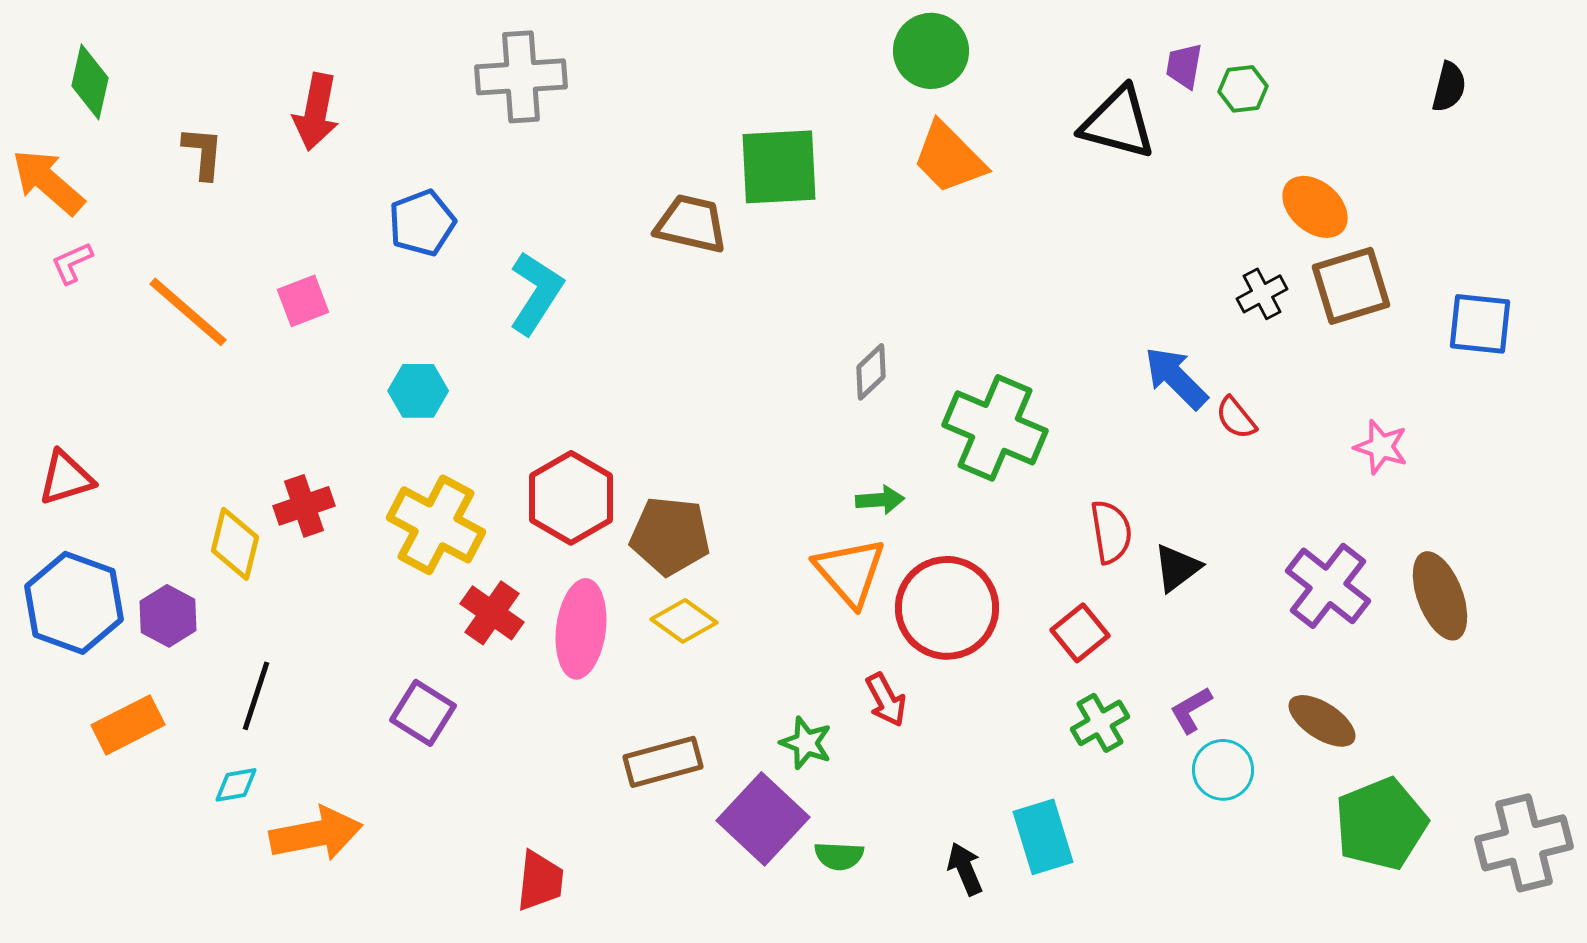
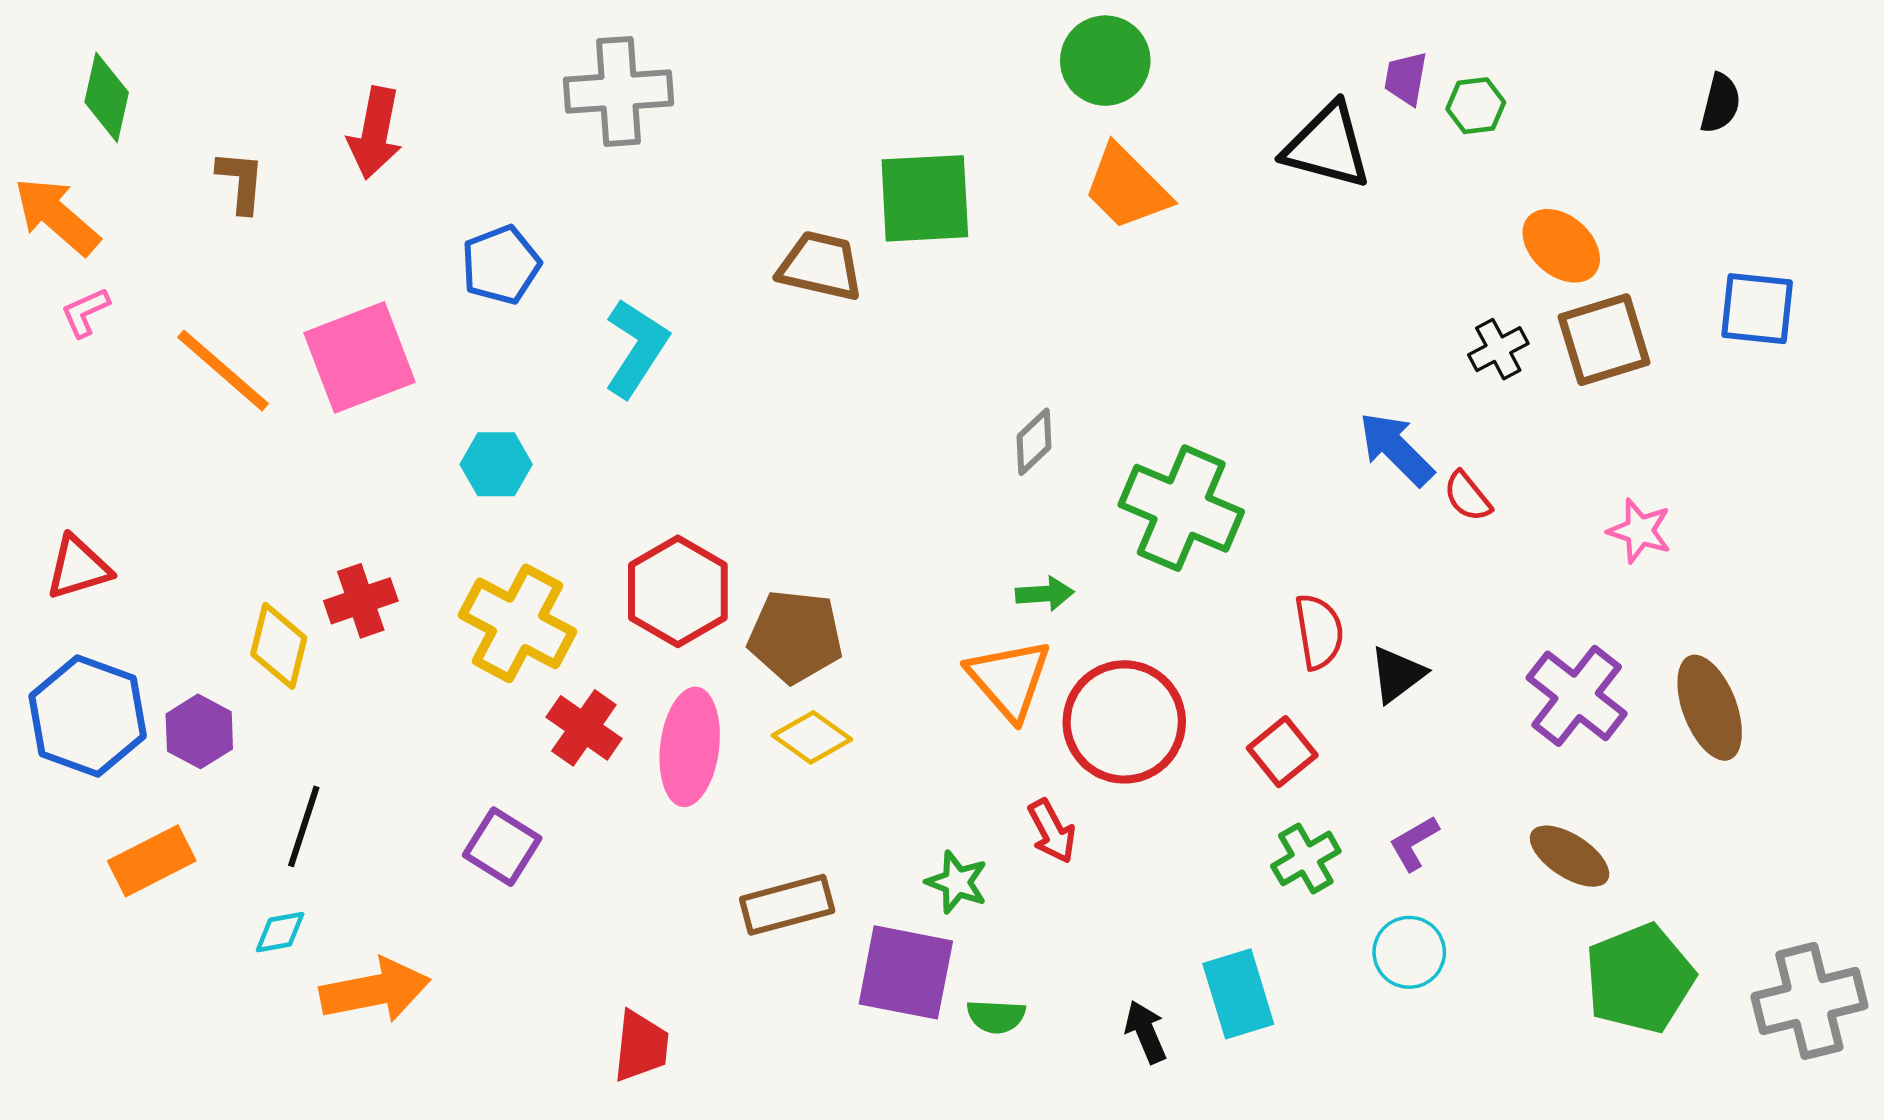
pink square: (303, 301) -> (360, 357), size x1.8
blue square: (1480, 324) -> (1757, 309), moved
cyan circle: (1223, 770) -> (1409, 952), moved
purple square: (763, 819) -> (906, 972), turned -32

